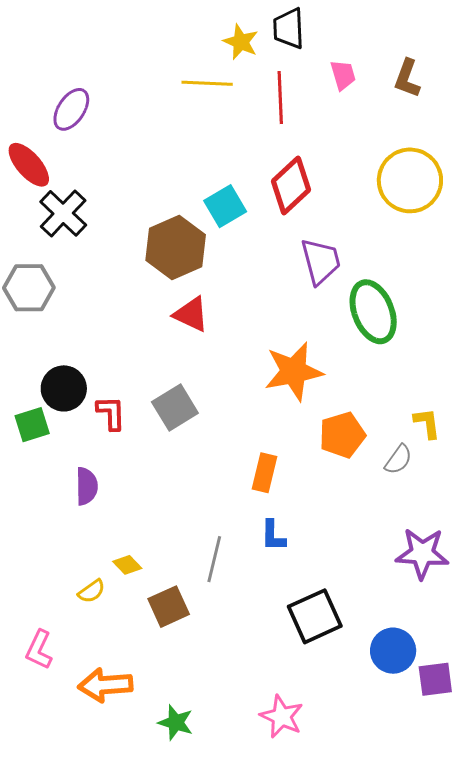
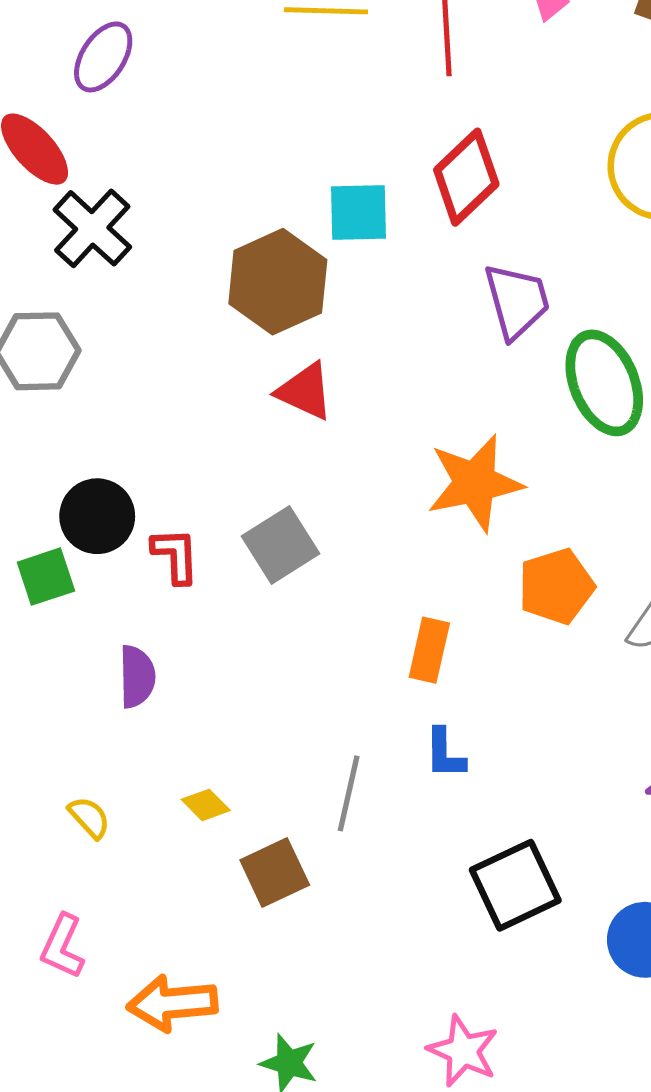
cyan square: (225, 206) -> (358, 212), turned 30
yellow semicircle: (92, 591) -> (89, 817), moved, turned -96

